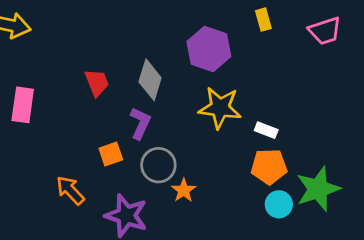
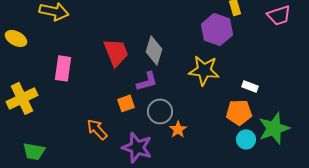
purple hexagon: (209, 49) -> (217, 29), moved
red trapezoid: (97, 83) -> (116, 52), size x1.4
purple L-shape: (140, 123) -> (147, 81), turned 50
white rectangle: (266, 130) -> (250, 86), moved

